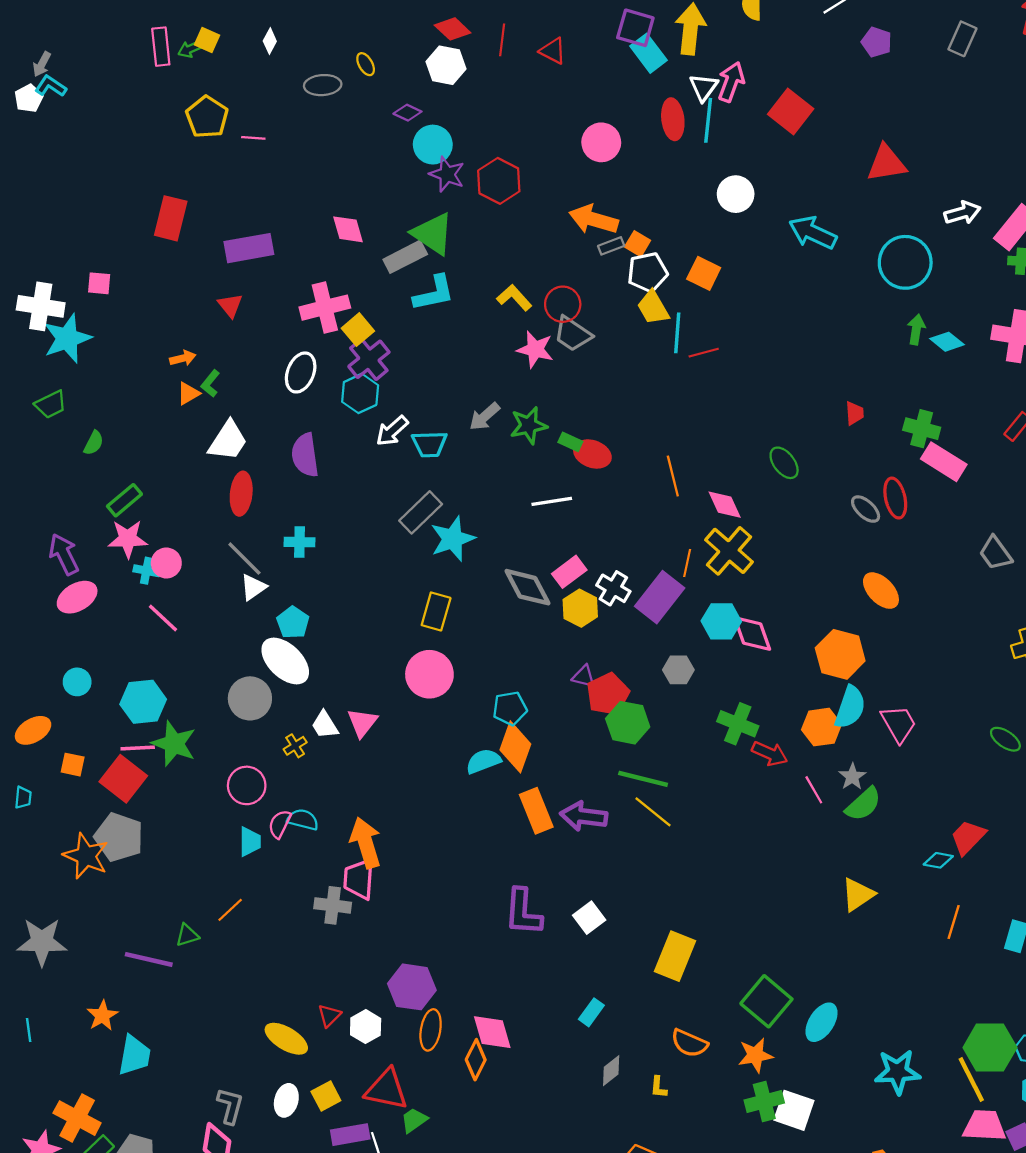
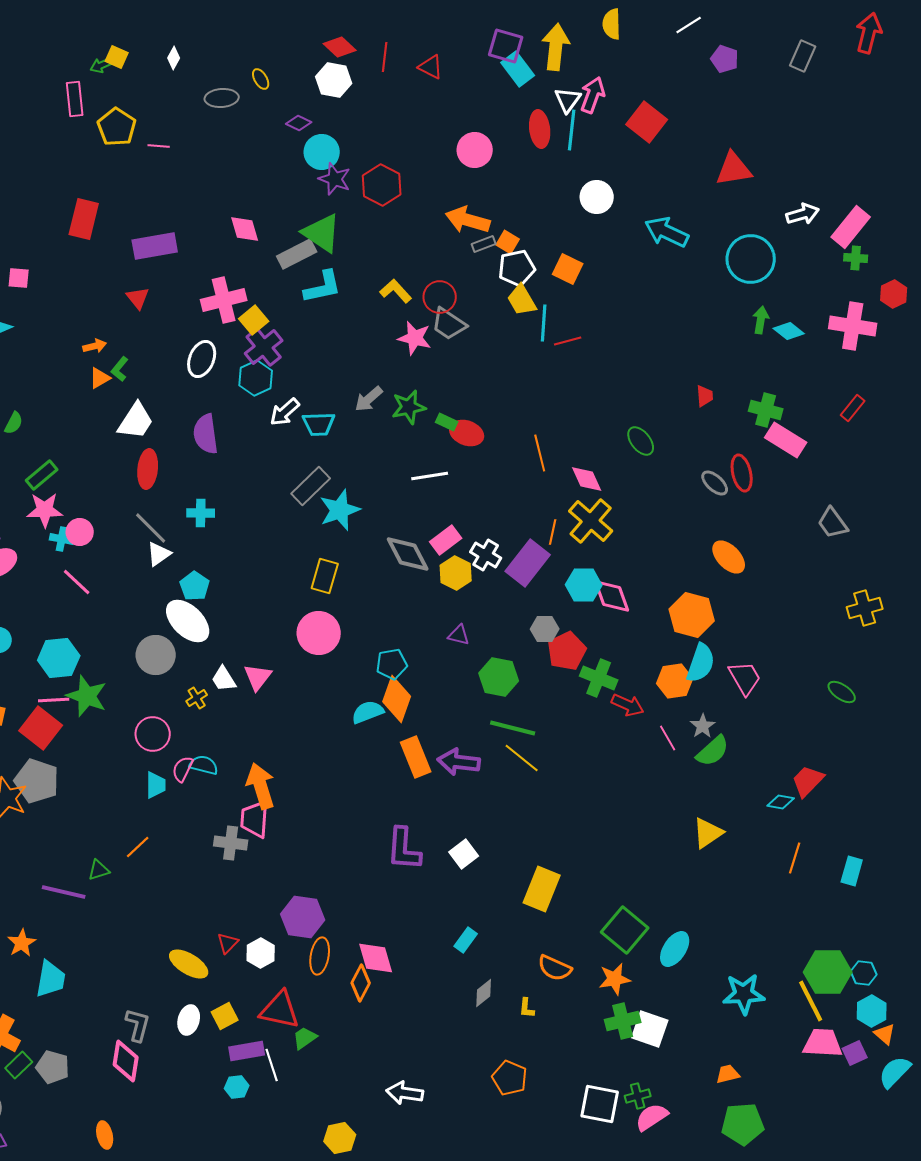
pink rectangle: (161, 47) -> (75, 99), moved
red pentagon: (608, 694) -> (567, 651), moved

